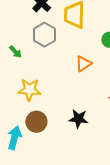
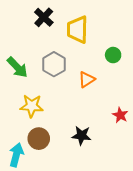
gray hexagon: (44, 35) -> (54, 64), moved
green arrow: (15, 52) -> (17, 67), size x1.6

